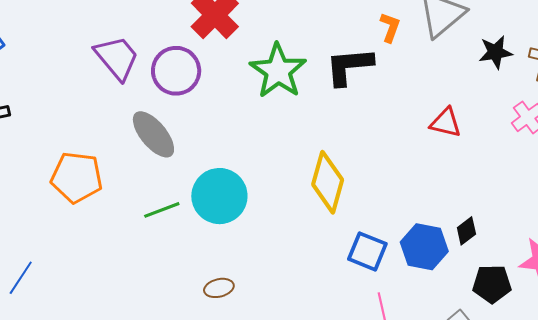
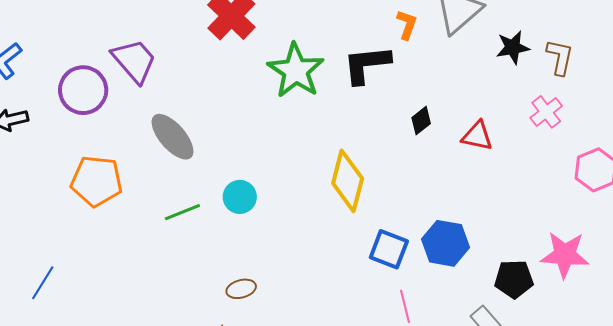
purple circle: (176, 71) -> (83, 90), moved
red triangle: (446, 123) -> (477, 136), moved
cyan circle: (219, 196) -> (240, 197), size x0.6
black diamond: (466, 231) -> (421, 121), moved

